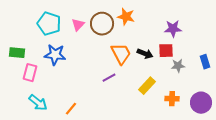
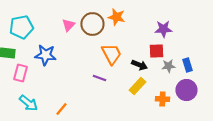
cyan pentagon: (49, 24) -> (21, 27), moved, turned -30
black arrow: (145, 54) -> (139, 65), moved
blue rectangle: (205, 62) -> (187, 65), moved
purple line: (109, 78) -> (99, 78), turned 48
purple circle: (201, 103) -> (186, 90), moved

